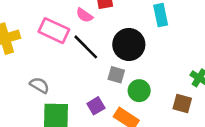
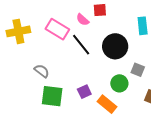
gray square: (116, 75) -> (138, 70), moved

